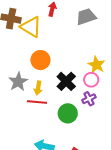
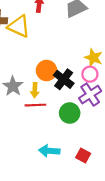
orange circle: (40, 60) -> (47, 71), moved
purple cross: (89, 99) -> (90, 95), size x1.5

